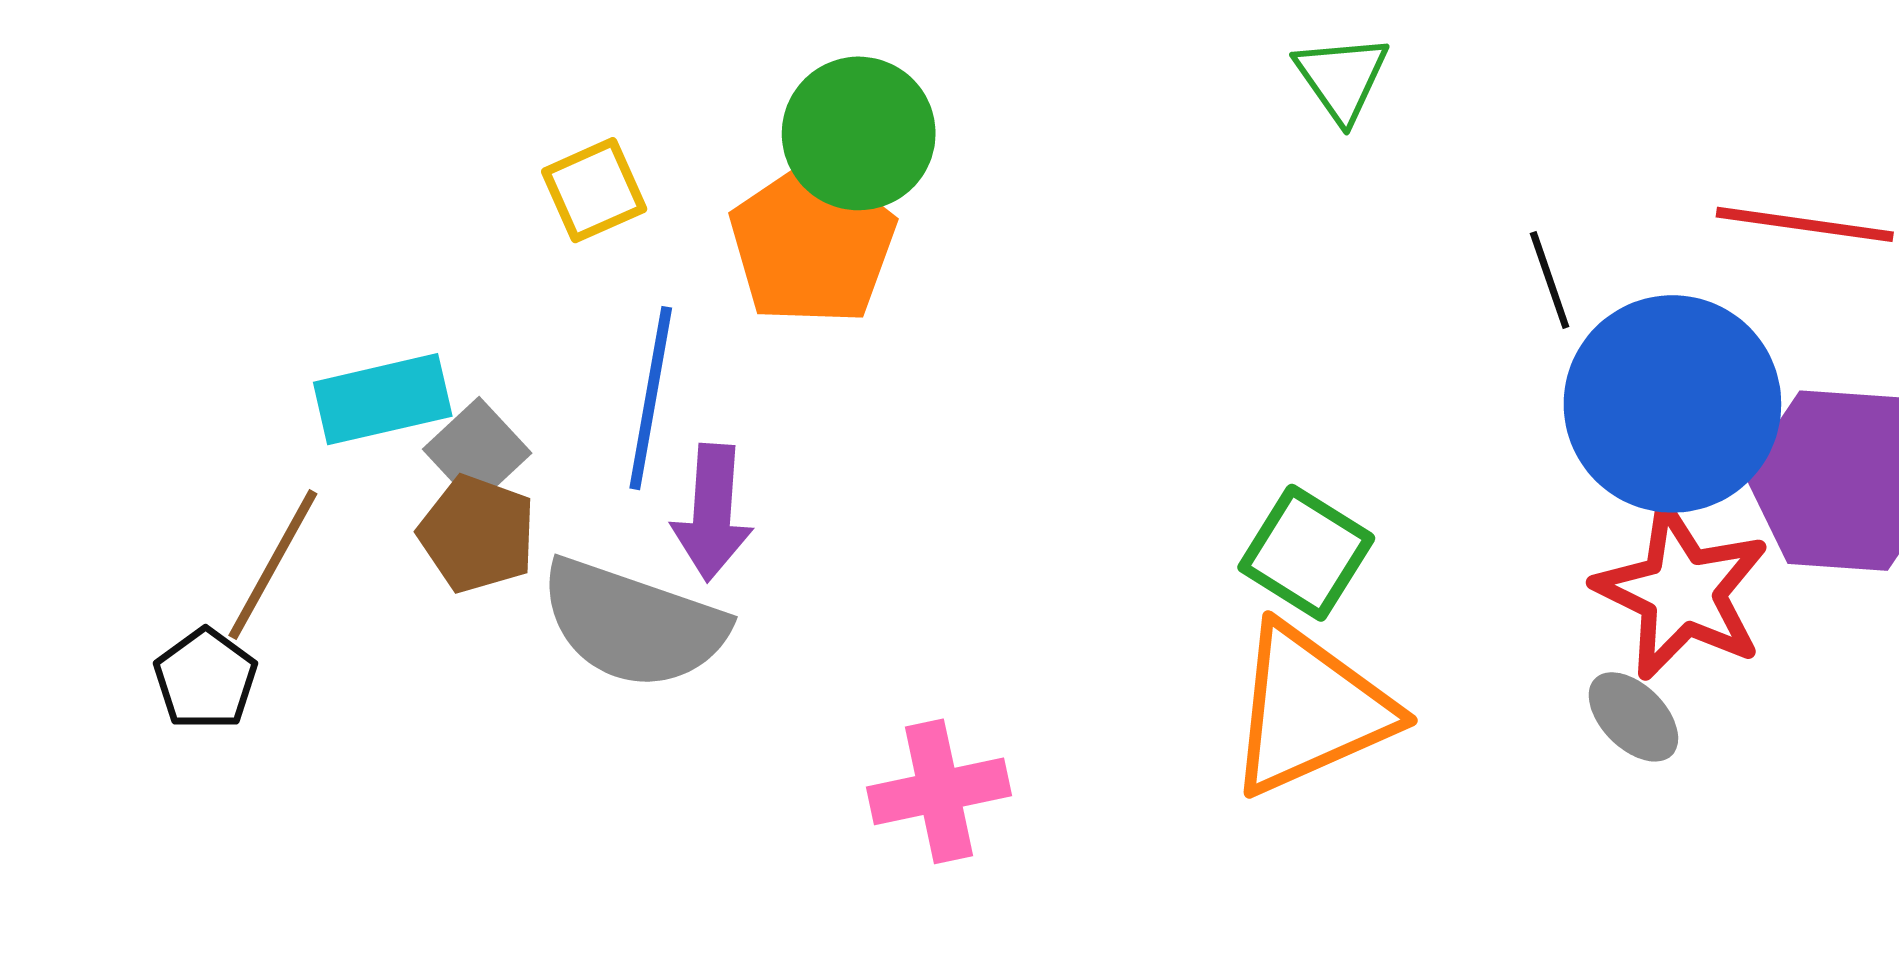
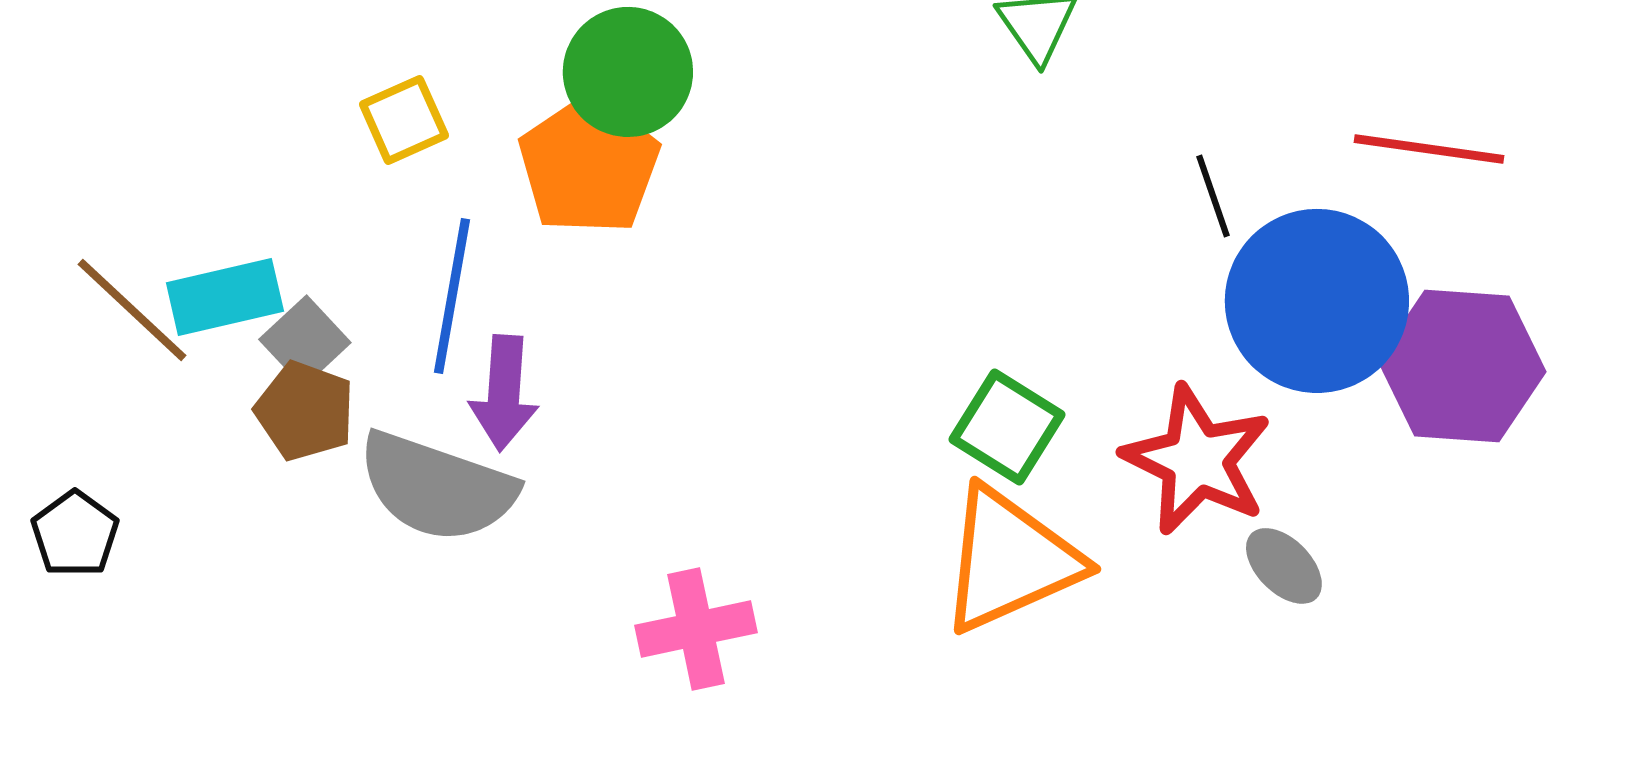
brown line: (273, 565) -> (132, 310), moved, turned -76
red star: (1682, 592) -> (1197, 460), moved

